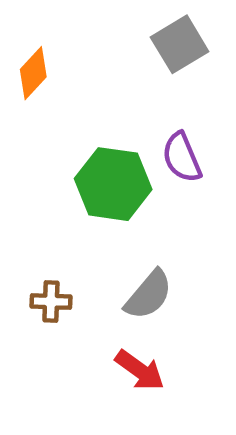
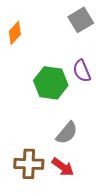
brown cross: (51, 302) -> (29, 164), moved, size x1.6

